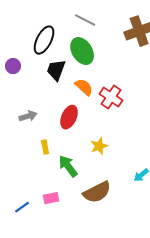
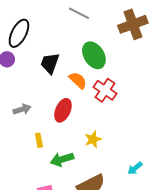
black ellipse: (44, 40) -> (19, 33), moved
green ellipse: (82, 51) -> (94, 55), moved
green arrow: (68, 166) -> (62, 159), turned -70

